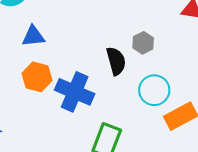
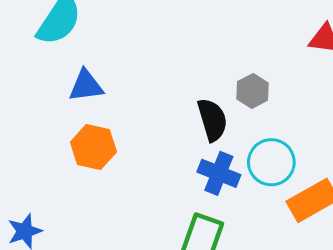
blue cross: (75, 92) -> (219, 173), moved, size x0.7

